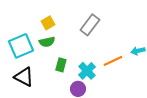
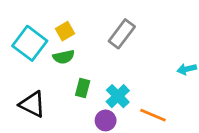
cyan square: (21, 46) -> (30, 43), moved, turned -30
orange line: (113, 61) -> (153, 115), moved, turned 48

